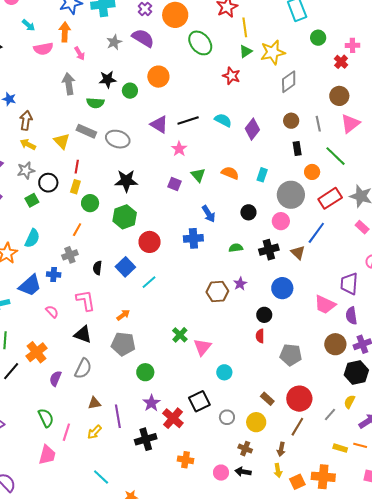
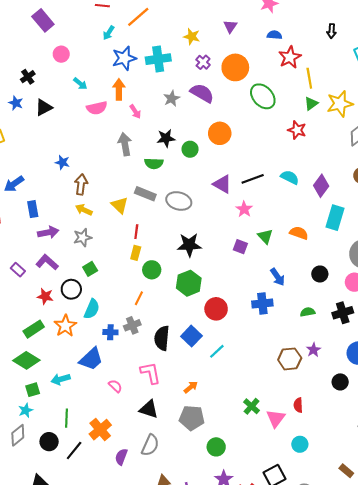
cyan rectangle: (262, 175) -> (335, 218), moved, size x1.6
black circle: (48, 183) -> (71, 289), moved
black semicircle: (97, 268) -> (162, 338), size x1.6
blue cross: (54, 275) -> (110, 332), moved
red semicircle: (260, 336) -> (298, 405), moved

